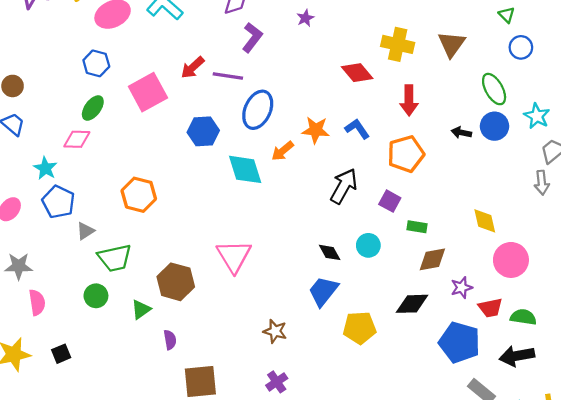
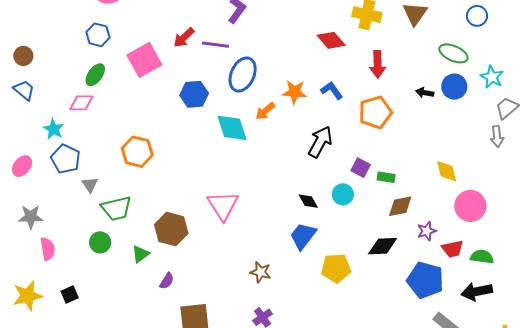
green ellipse: (494, 89) -> (453, 53), turned -36
purple square: (390, 201) -> (361, 168), moved
gray triangle: (85, 231) -> (90, 185), turned -30
purple semicircle: (170, 340) -> (167, 281), turned 42

